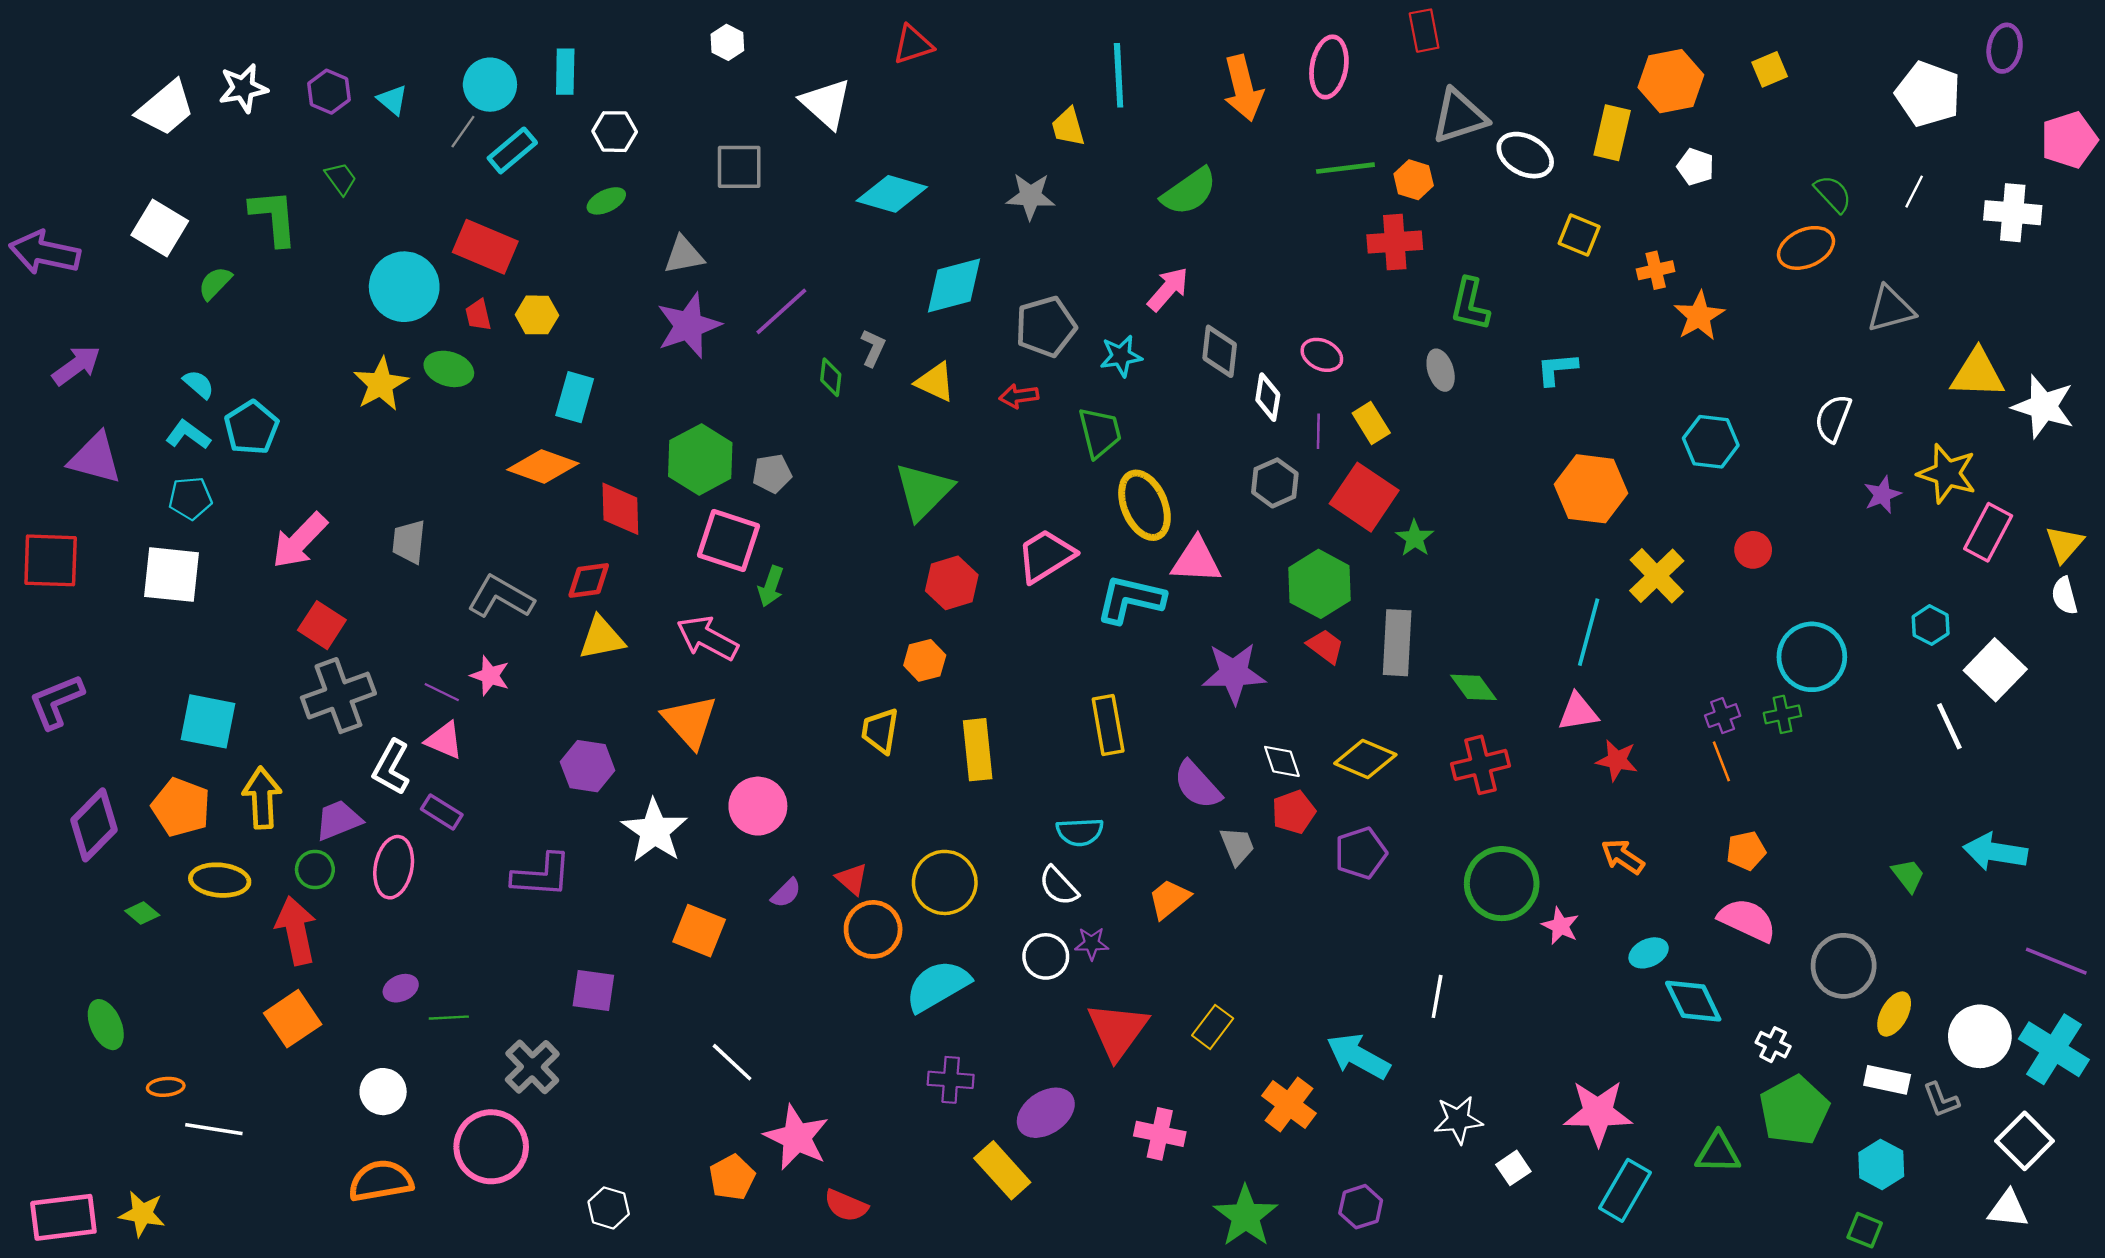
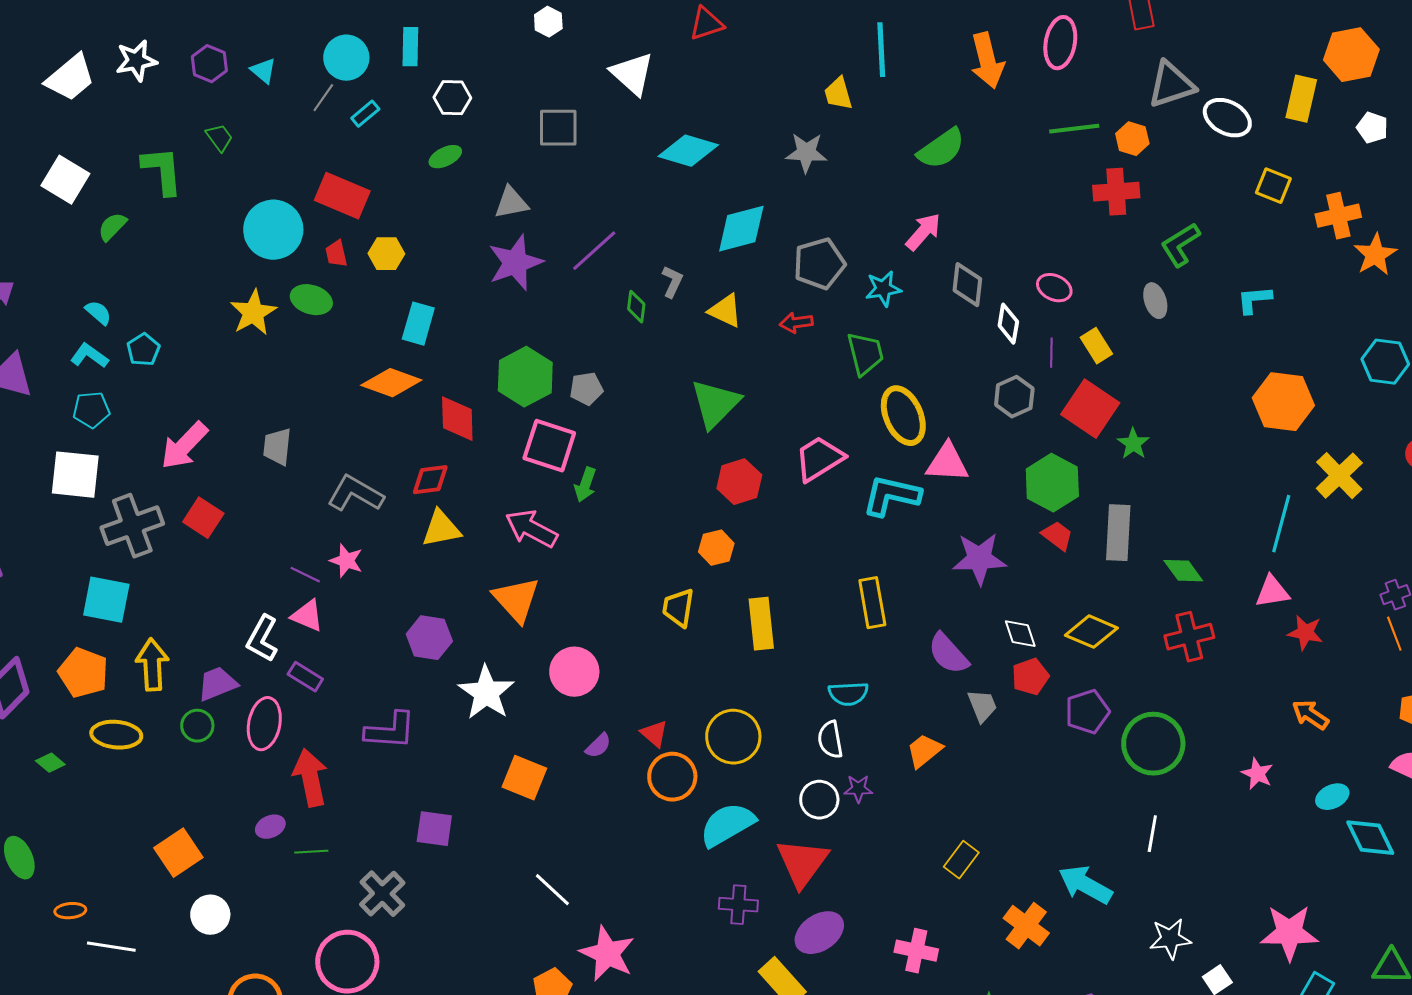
cyan rectangle: (512, 150) -> (365, 114), size x0.7
orange cross: (1656, 270) -> (1338, 216), size x1.4
green L-shape: (1470, 304) -> (1180, 245), turned 45
cyan pentagon: (251, 428) -> (143, 350), size x0.7
gray cross: (338, 696) -> (132, 526), moved
green circle: (1502, 884) -> (1153, 744), moved
white semicircle: (1059, 886) -> (830, 740), turned 33
red arrow: (296, 931) -> (310, 778), moved
red triangle: (1117, 1030) -> (802, 863), moved
white circle: (383, 1092) -> (210, 915), moved

